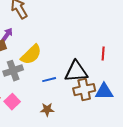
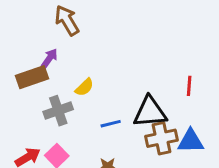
yellow semicircle: (31, 55) -> (84, 87), size x0.6

